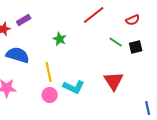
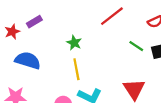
yellow line: (49, 72) -> (76, 69), moved

